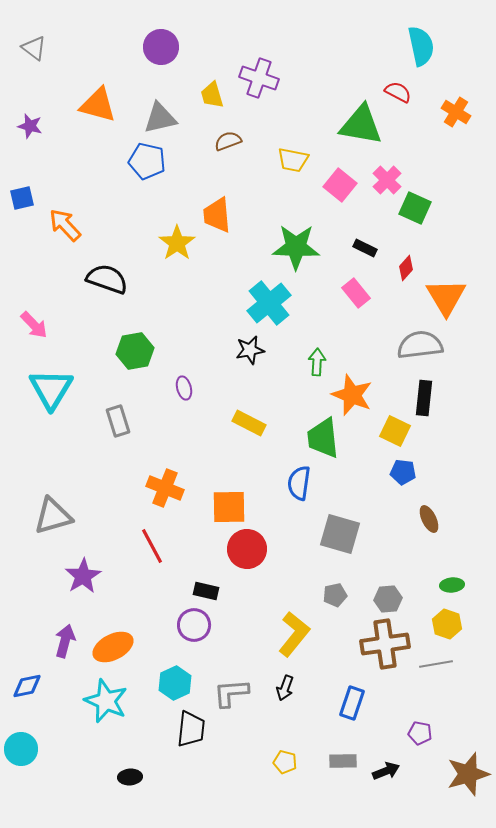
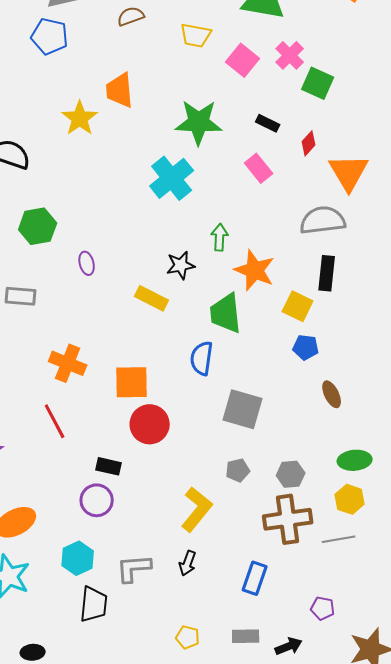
black star: (250, 350) -> (181, 265), moved
gray rectangle: (118, 421) -> (21, 296), turned -68
green ellipse: (452, 585) -> (355, 460), size x1.4

